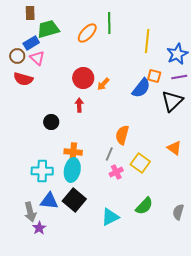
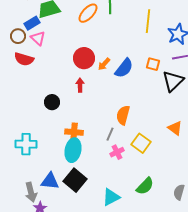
orange square: (154, 76) -> (153, 64), moved
blue semicircle: (141, 88) -> (124, 68), moved
cyan cross: (42, 171) -> (26, 144), moved

